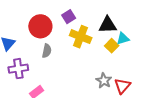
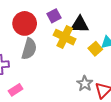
black triangle: (108, 25) -> (80, 25), moved
gray semicircle: (47, 51) -> (29, 49), size x1.5

